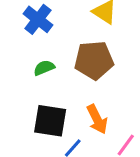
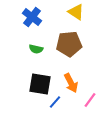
green semicircle: (44, 68) -> (36, 49), turned -144

